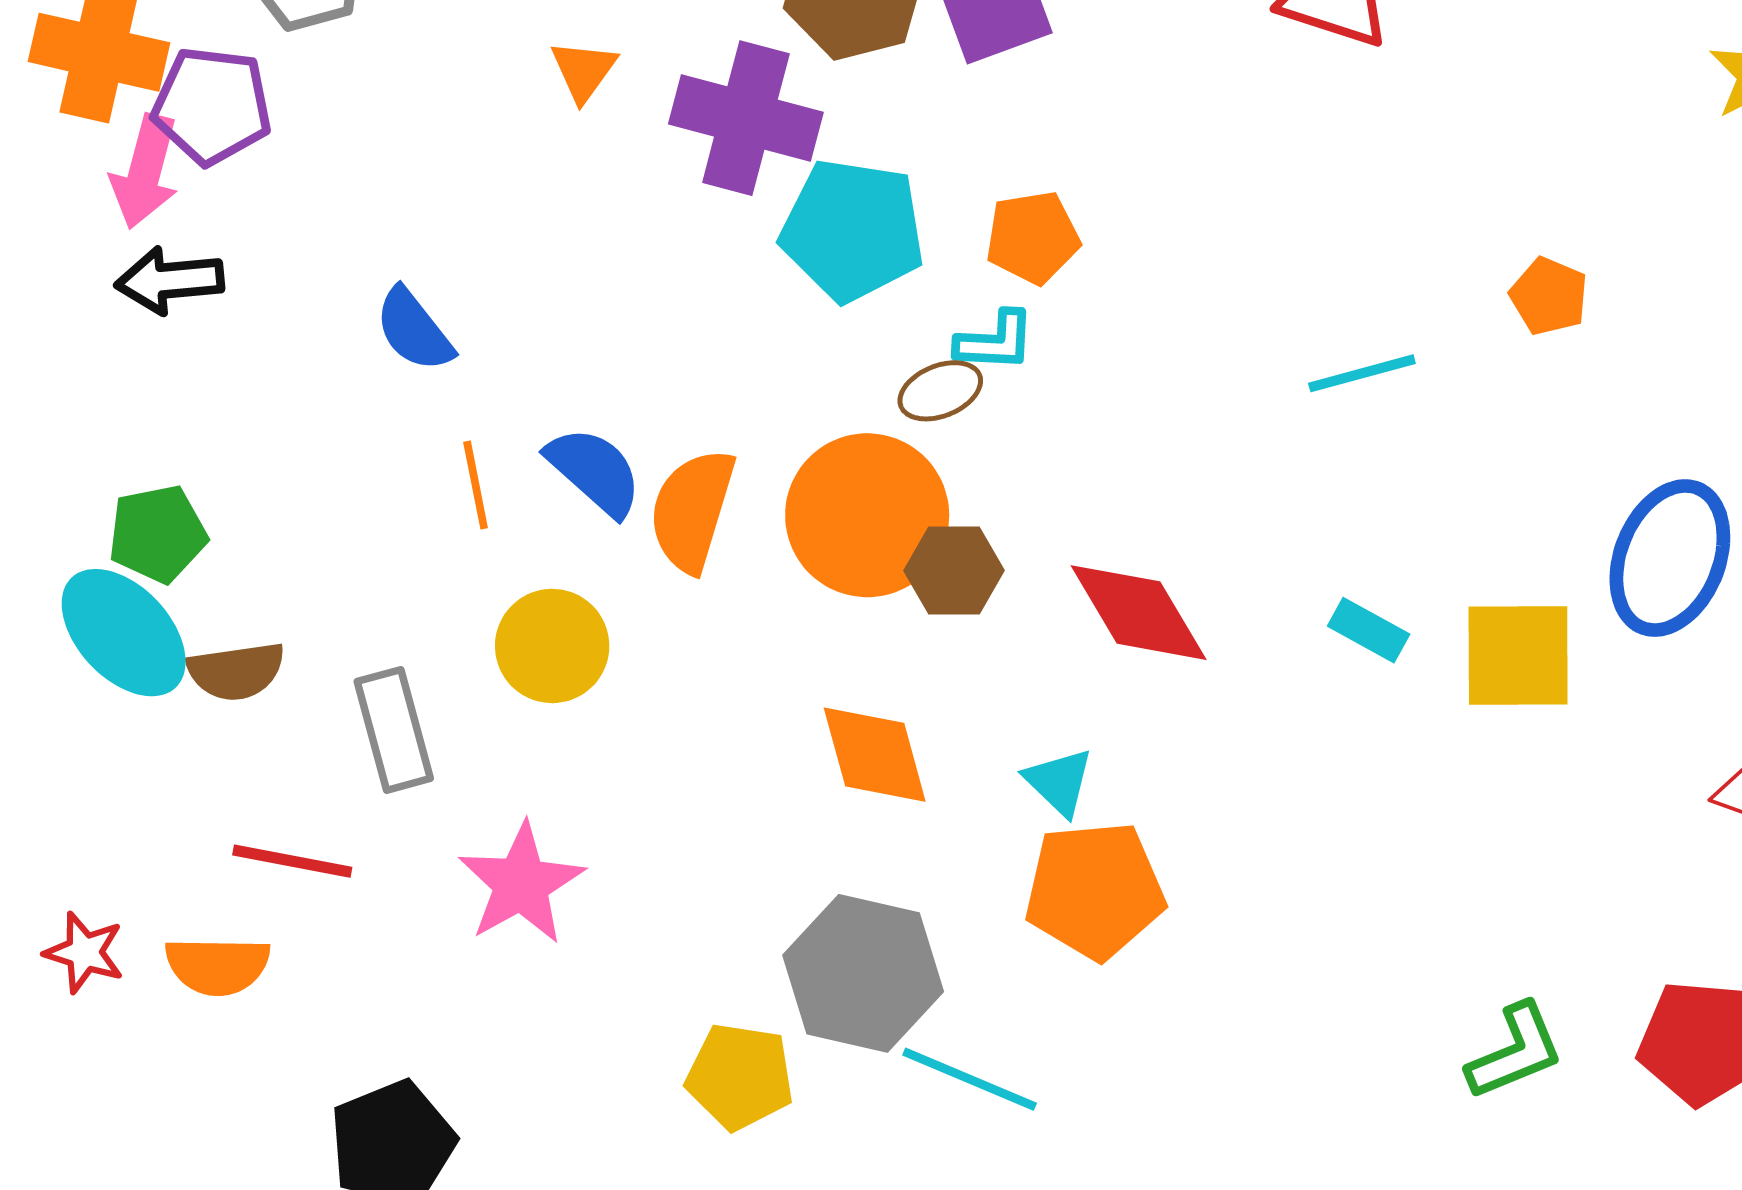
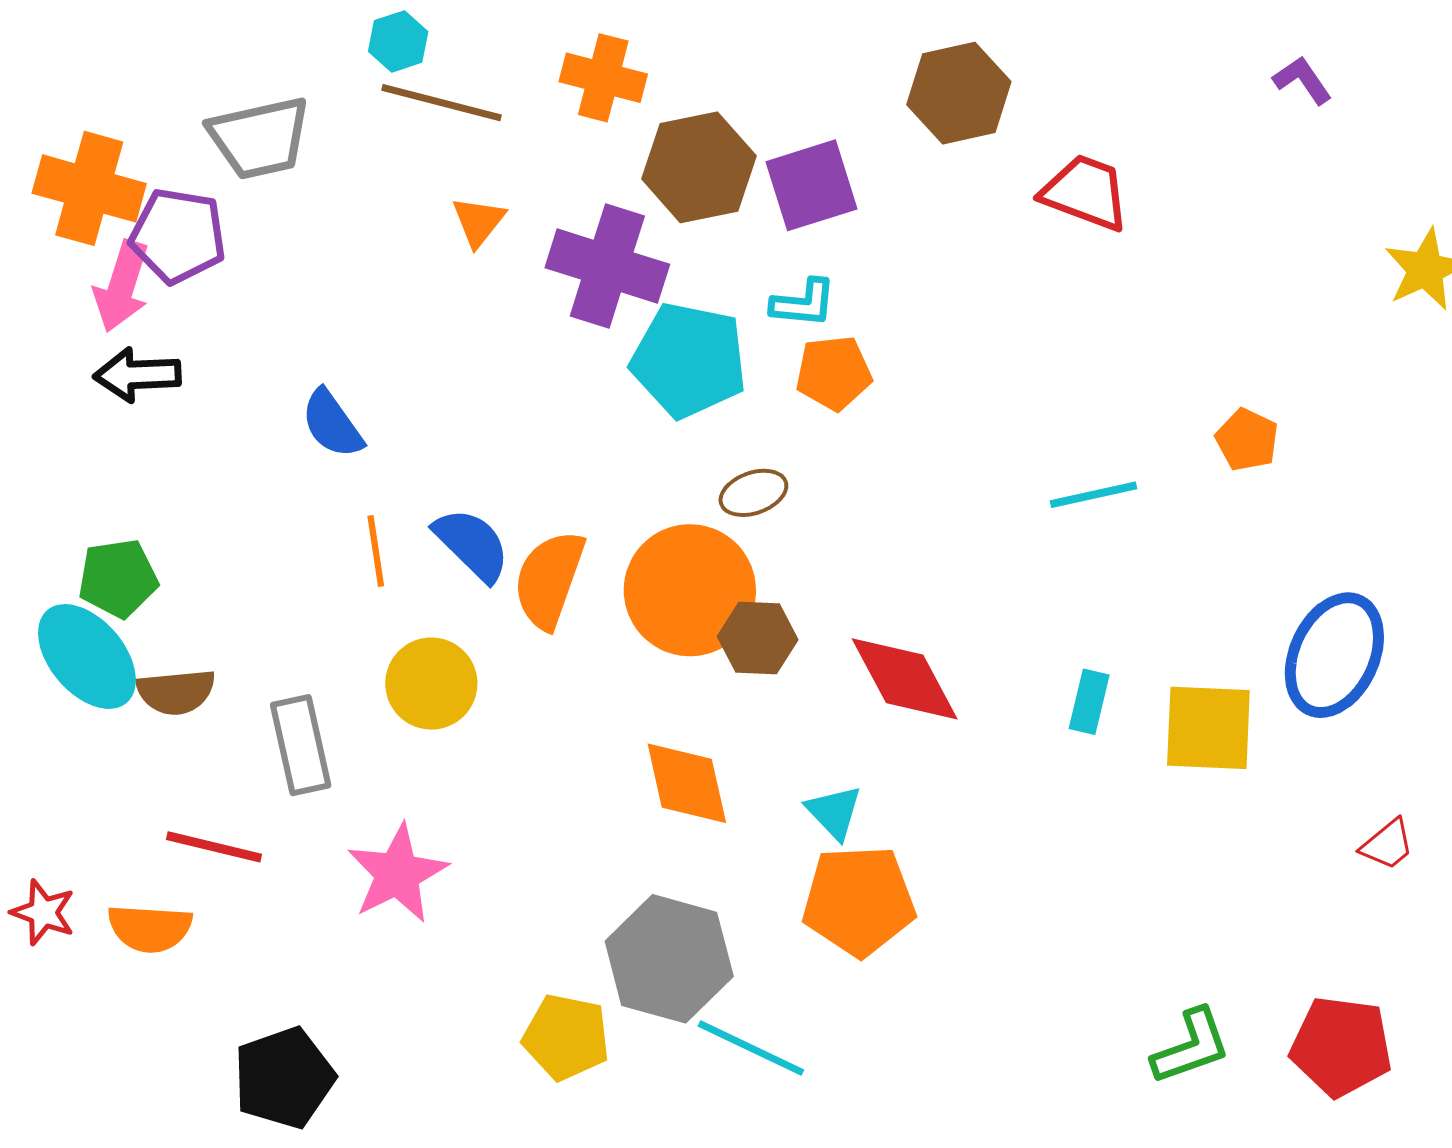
cyan L-shape: (995, 341) -> (803, 303), moved
cyan rectangle: (1369, 630) -> (1089, 702), turned 72

